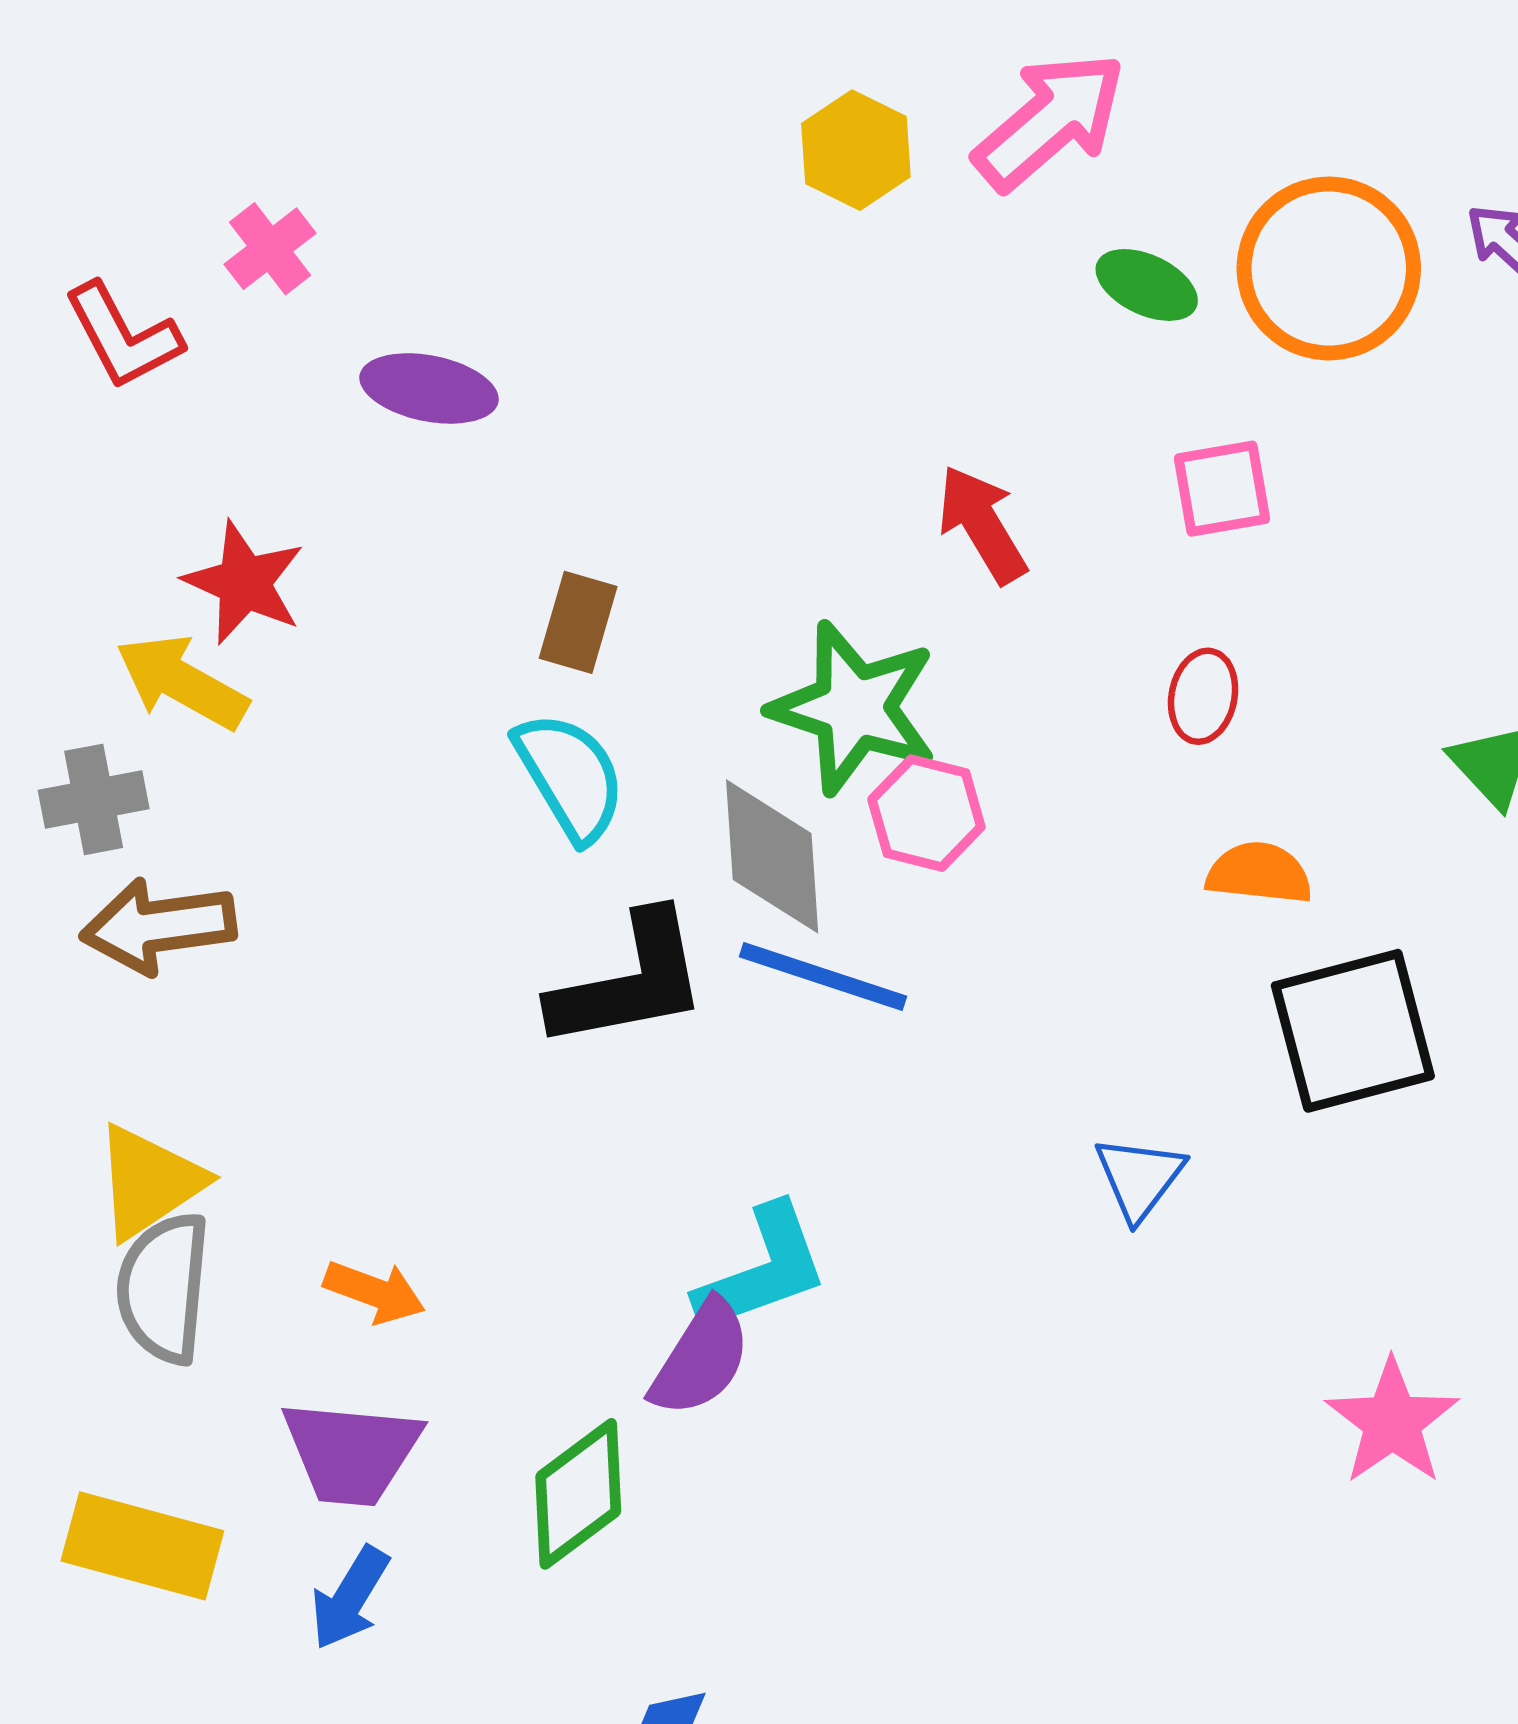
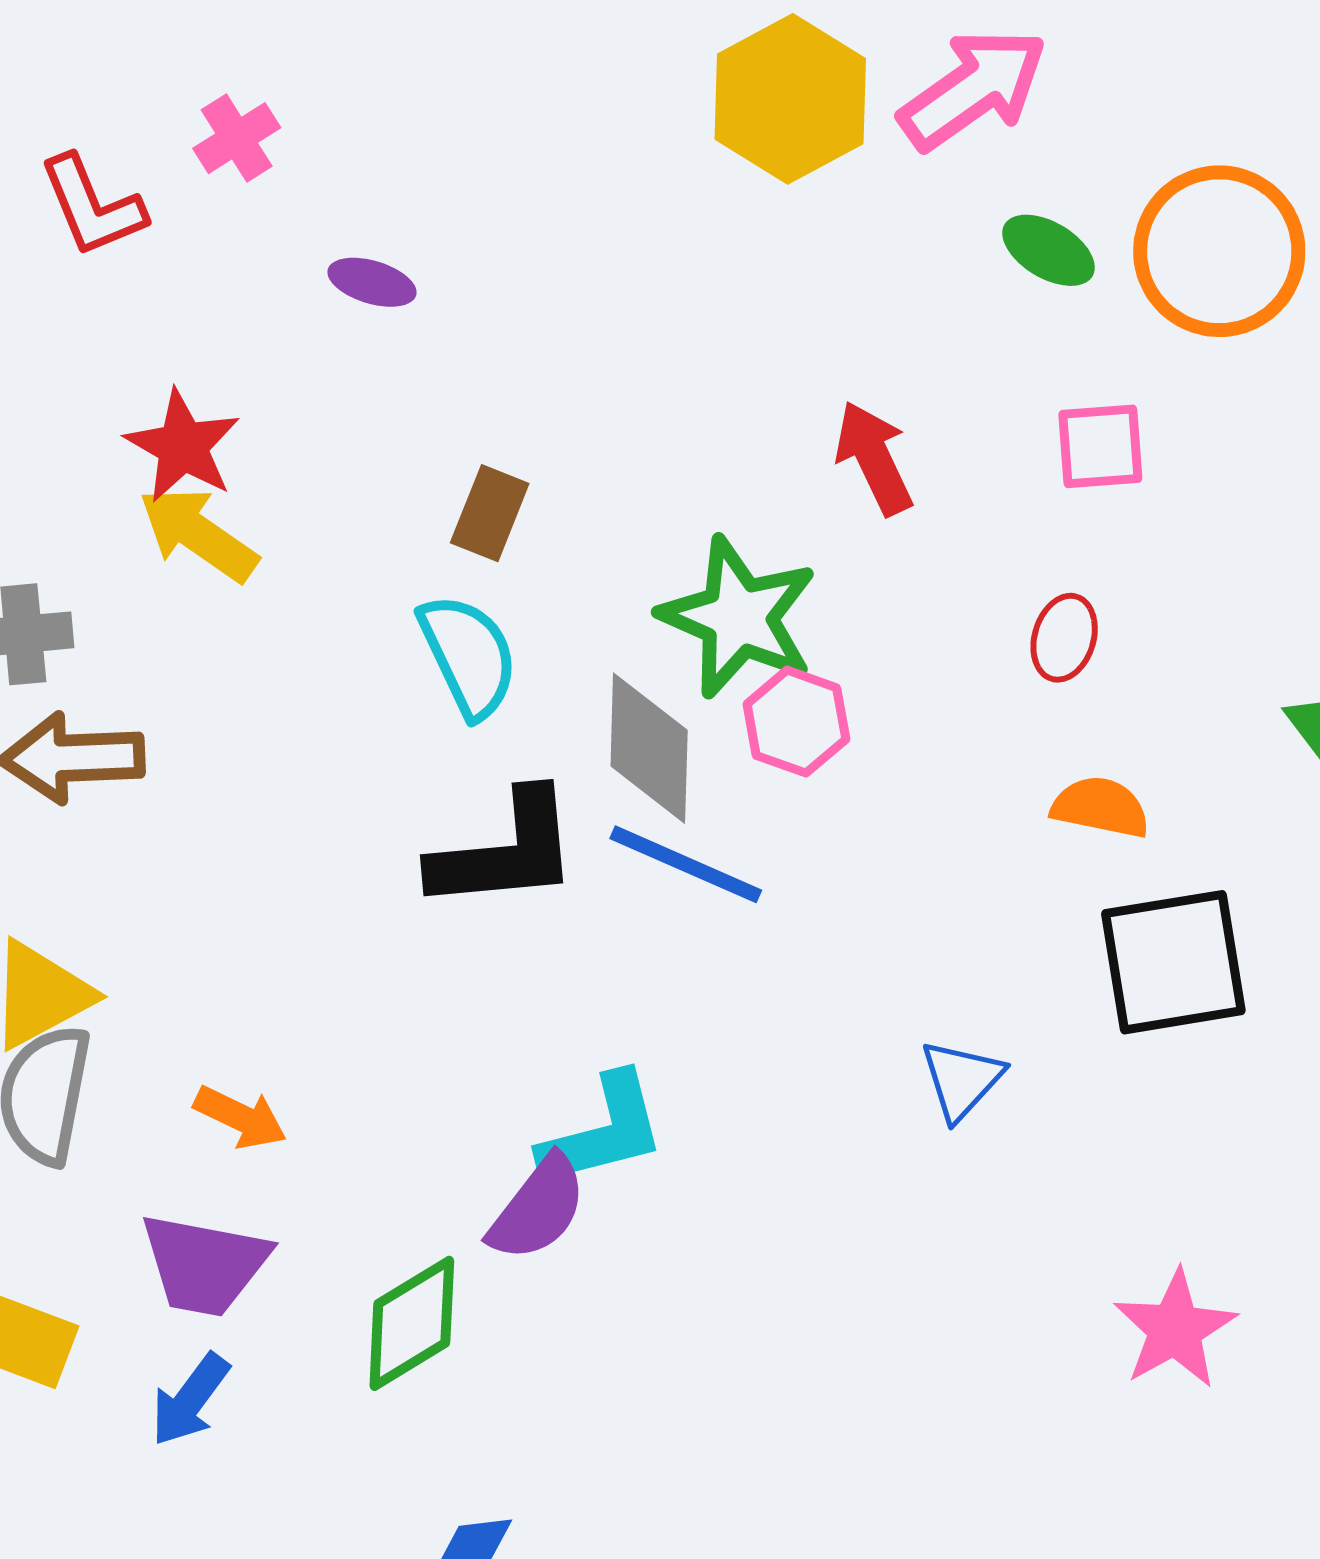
yellow hexagon: (856, 150) -> (790, 99), size x1.5
purple ellipse: (429, 388) -> (372, 282), size x0.7
yellow arrow: (182, 682) -> (198, 534), moved

